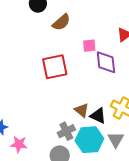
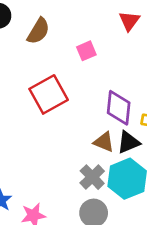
purple diamond: (106, 62) -> (119, 108), moved, turned 30
black triangle: (98, 116) -> (129, 142), turned -30

